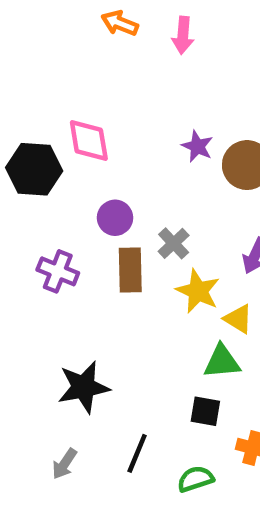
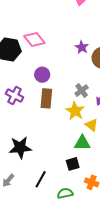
pink diamond: (89, 140) -> (34, 39), turned -35
gray cross: (174, 243) -> (82, 91), moved
black square: (205, 411) -> (73, 164), turned -32

